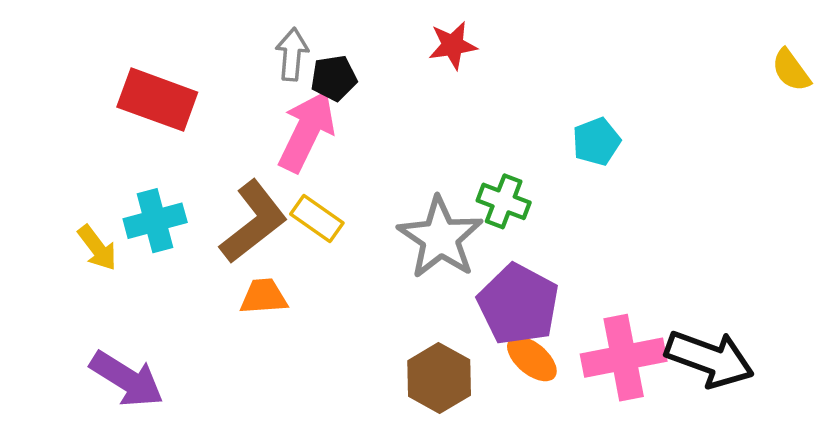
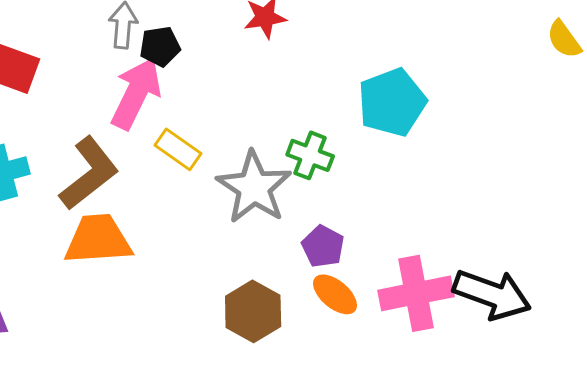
cyan pentagon: (596, 141) -> (392, 102), size x1.6
yellow rectangle: (317, 218) -> (178, 149), moved
orange trapezoid: (264, 297) -> (98, 239), size x1.6
purple pentagon: (518, 304) -> (323, 246), size x0.6

